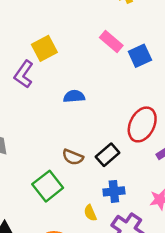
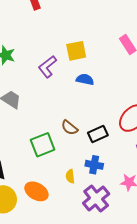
yellow square: (44, 48) -> (76, 51), moved
purple L-shape: (24, 74) -> (47, 67), moved

